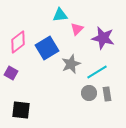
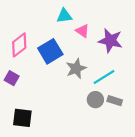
pink triangle: (77, 29) -> (83, 31), turned -40
gray rectangle: (107, 94) -> (115, 101), turned -64

